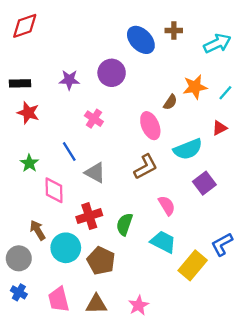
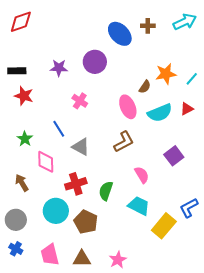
cyan arrow: (217, 43) -> (185, 22), moved
cyan semicircle: (188, 149) -> (160, 113), moved
brown arrow: (38, 230) -> (22, 183), moved

